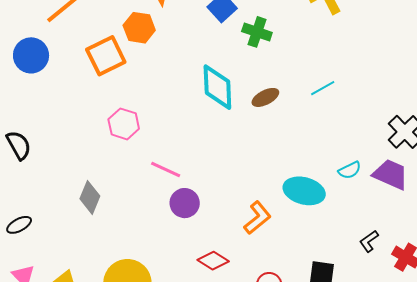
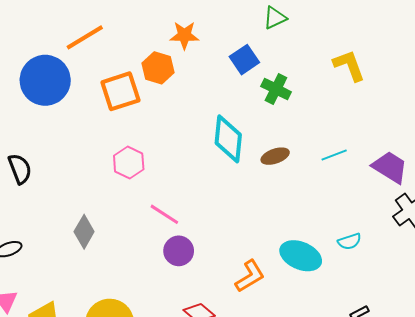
blue circle: (31, 55) -> (45, 80), size x1.4
purple trapezoid: (391, 174) -> (390, 167), moved

